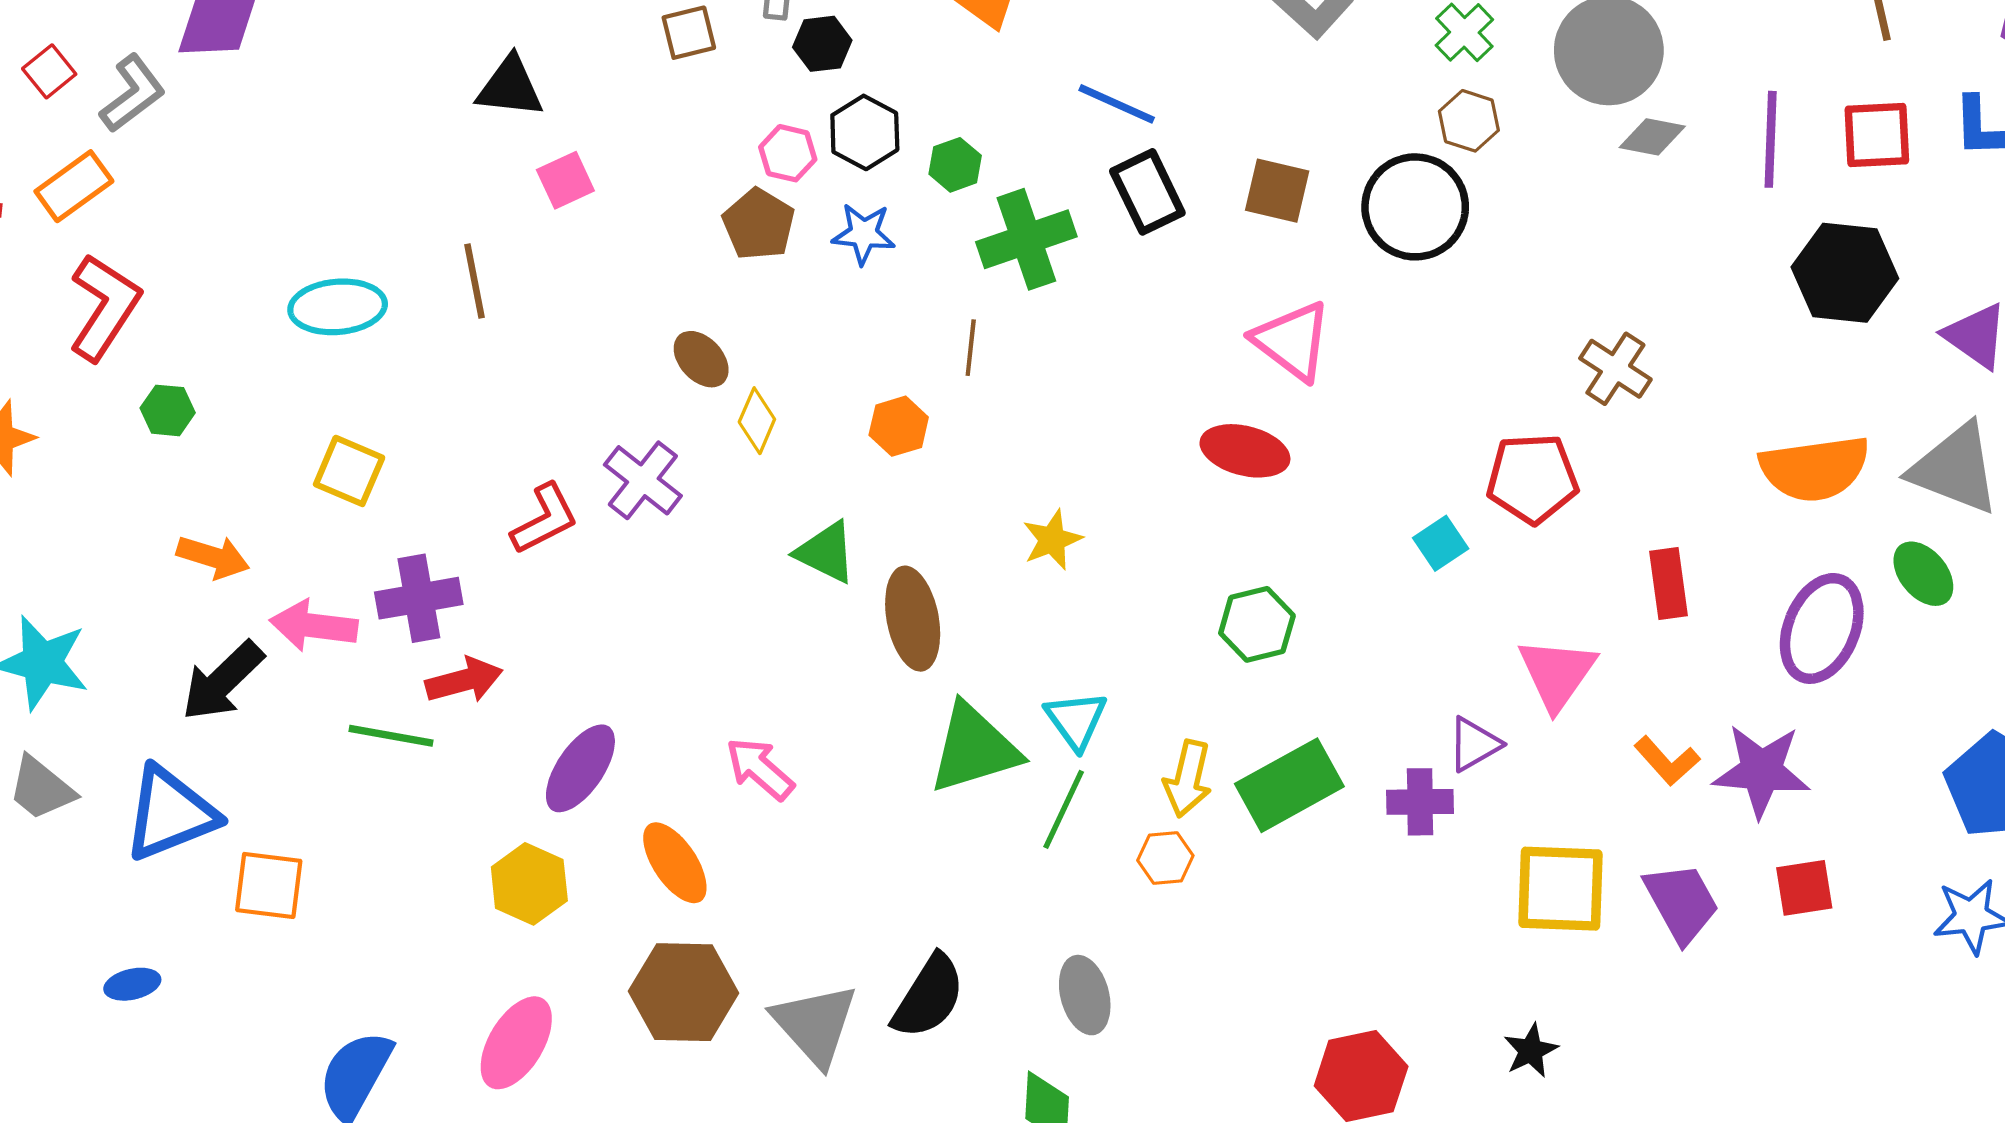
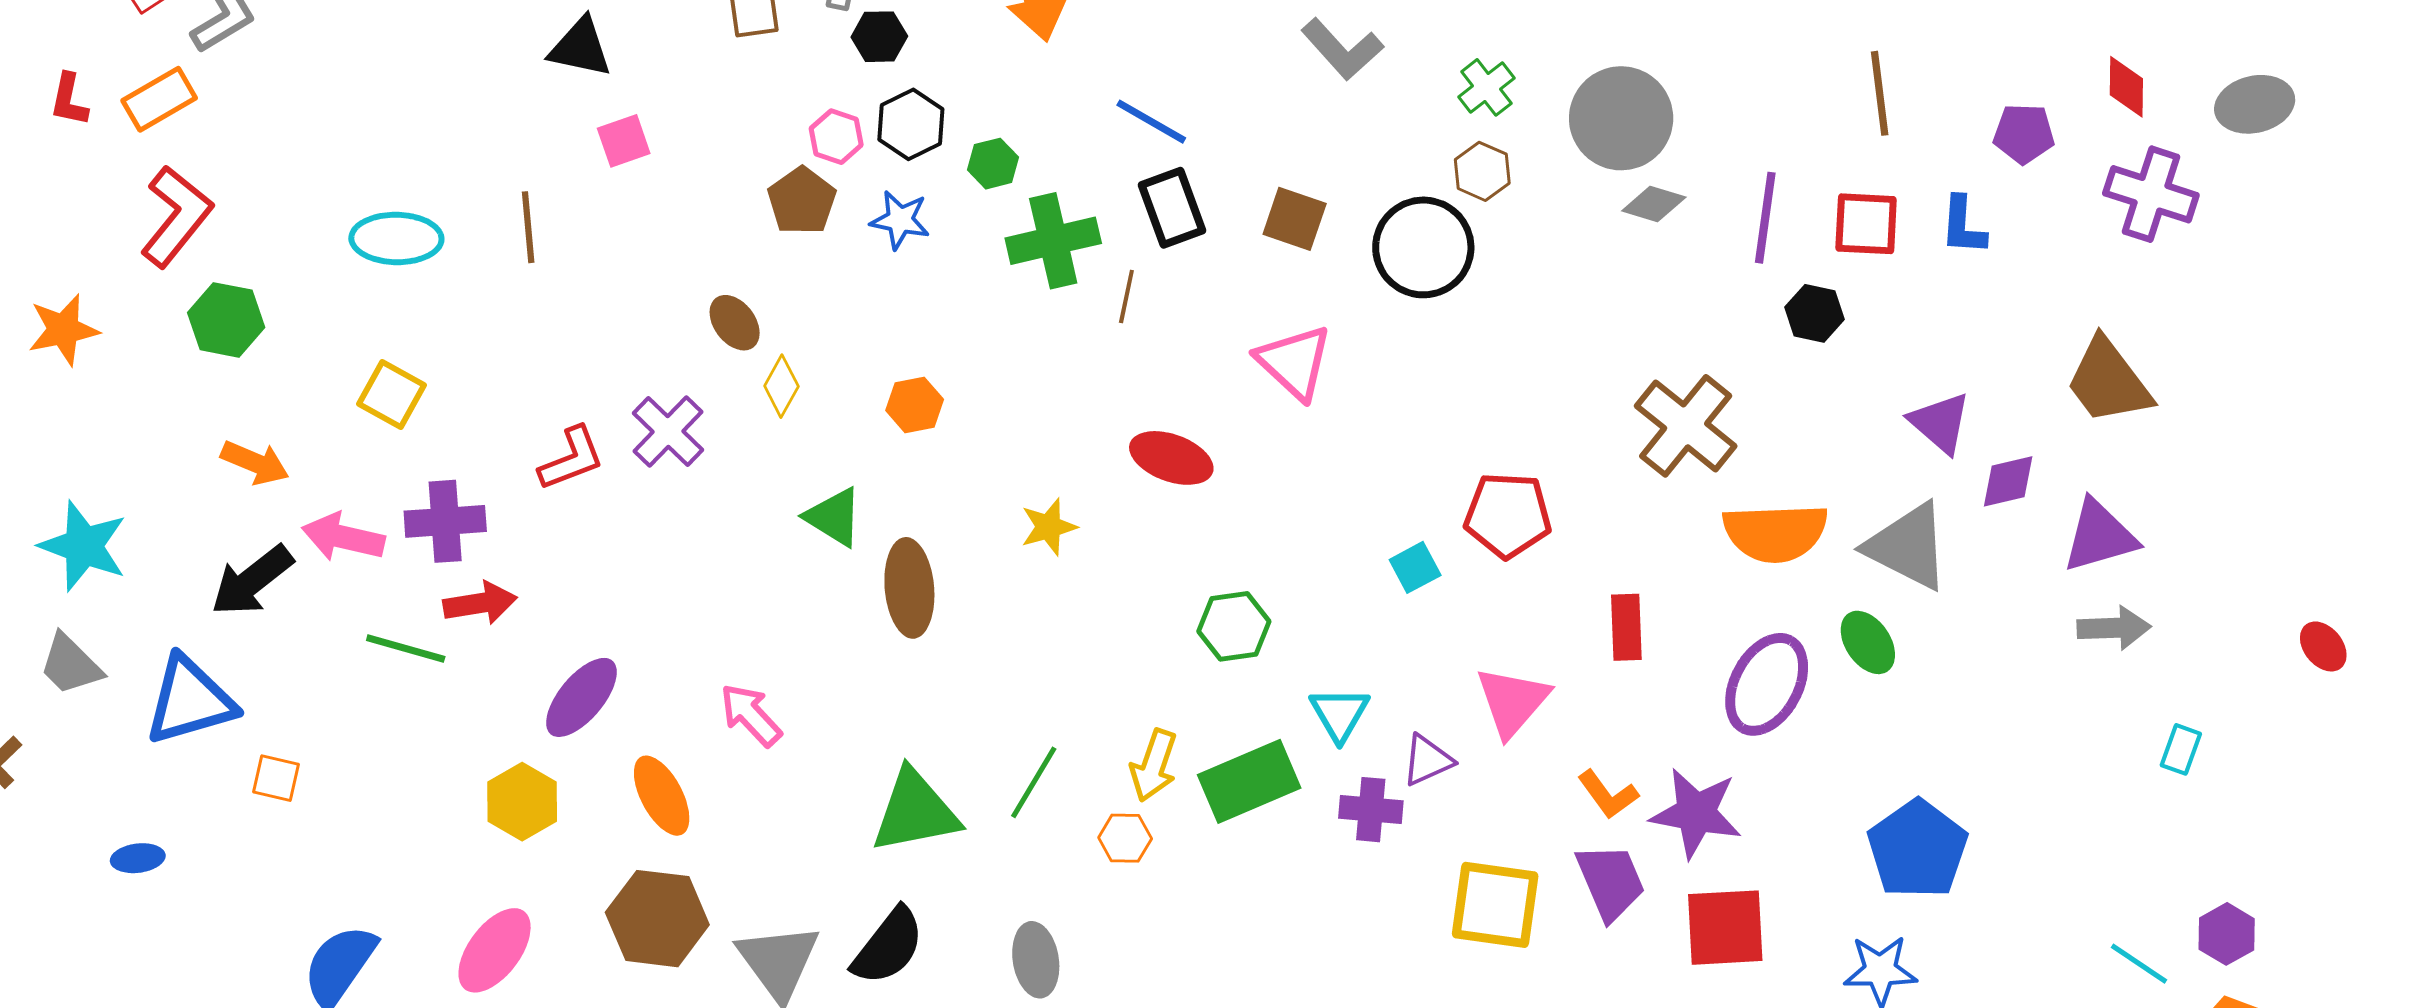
black hexagon: (1845, 273) -> (1814, 313), moved, size x0.6
brown line: (971, 348) -> (1126, 296), moved
brown cross: (1615, 369) -> (1686, 426), moved, size x1.5
green hexagon: (168, 410) -> (226, 320), size x1.5
red ellipse: (1245, 451) -> (1171, 458), moved
cyan triangle: (1076, 720) -> (1340, 714), moved
green triangle: (974, 748) -> (915, 811), moved
orange square: (269, 885) -> (276, 778), size x0.7
red square: (1804, 888) -> (1725, 928), size x1.5
purple trapezoid: (1682, 903) -> (1610, 882), moved

